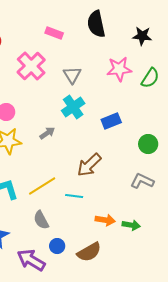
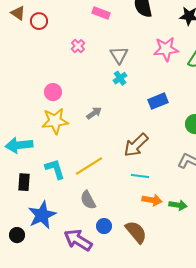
pink cross: (31, 66) -> (78, 46), size x0.5
cyan cross: (73, 107) -> (120, 78), moved, size x0.6
cyan line: (74, 196) -> (140, 176), moved
brown semicircle: (89, 252) -> (136, 232), turned -100

